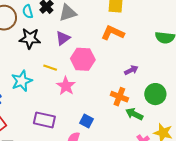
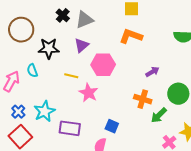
cyan semicircle: (28, 12) -> (32, 71), moved
cyan star: (22, 81) -> (44, 111), moved
green arrow: (134, 114) -> (159, 115), turned -66

